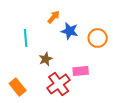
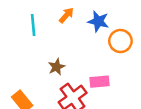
blue star: (70, 31) -> (98, 21), moved
cyan line: (26, 38) -> (33, 25), moved

